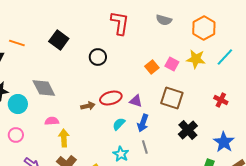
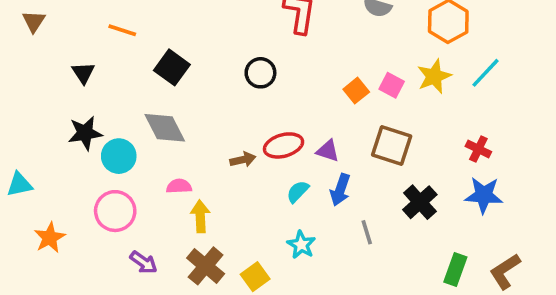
black square: (59, 40) -> (172, 67), moved
orange line: (17, 43) -> (122, 30), moved
yellow star: (196, 59) -> (434, 76), turned -30
pink circle: (16, 135) -> (115, 211), size x1.5
blue star: (224, 142) -> (484, 195), moved, turned -30
gray line: (145, 147) -> (367, 232), moved

